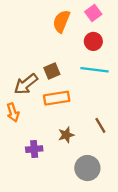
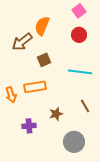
orange semicircle: (61, 21) -> (42, 26), moved
cyan line: (94, 70) -> (80, 72), moved
brown arrow: (26, 84) -> (22, 42), moved
orange rectangle: (57, 98) -> (35, 87), moved

